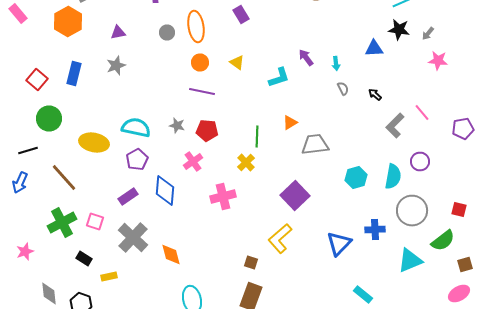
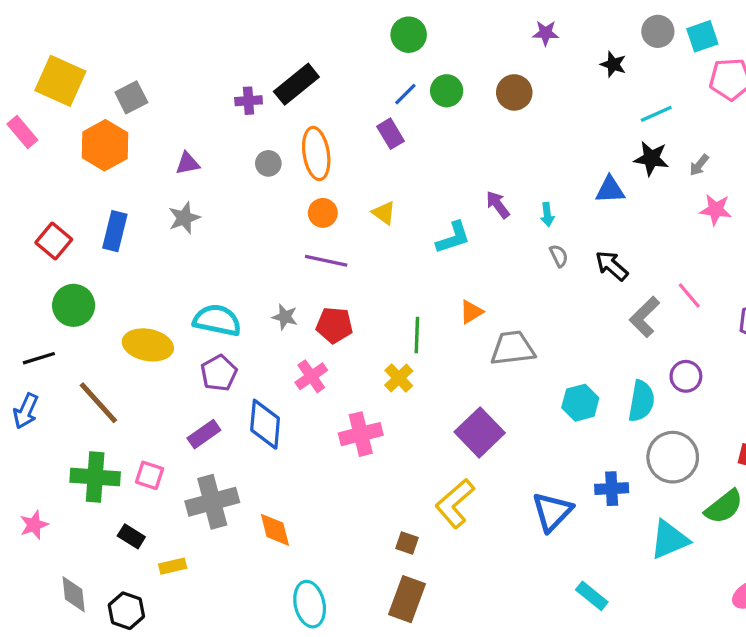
black arrow: (375, 94) -> (612, 266), size x1.5
green cross: (62, 222) -> (95, 477), turned 32
gray cross: (133, 238) -> (212, 502), turned 32

